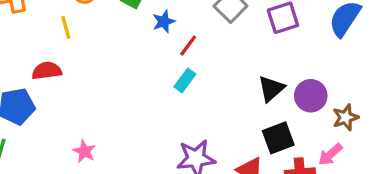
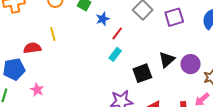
yellow line: (66, 27) -> (53, 34), moved
black square: (278, 138) -> (142, 73), moved
pink star: (84, 151) -> (37, 90), moved

